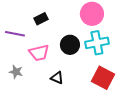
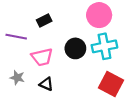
black triangle: (57, 78) -> (46, 84), moved

